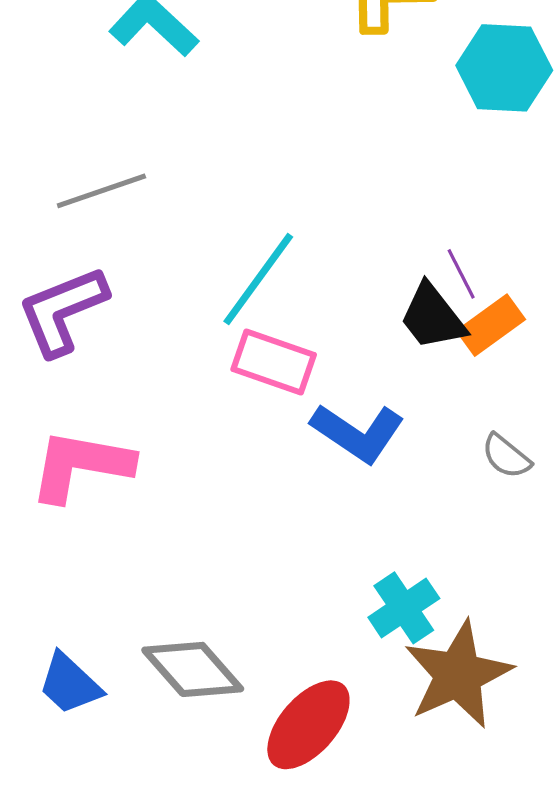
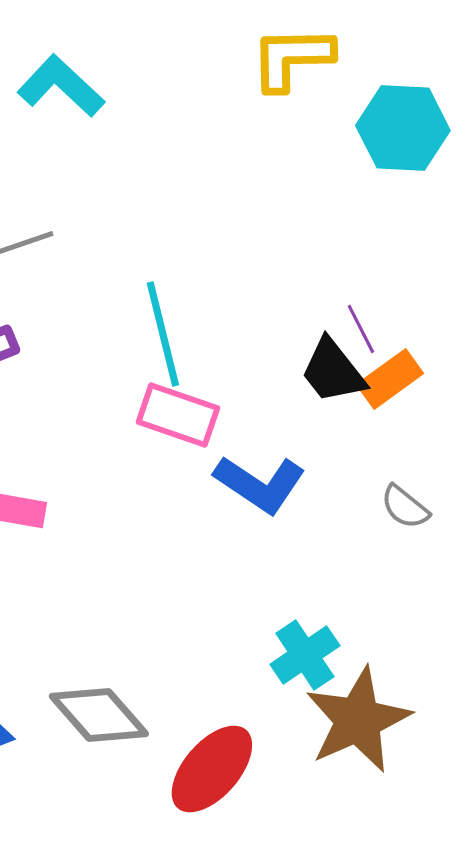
cyan line: (258, 279) -> (163, 334), turned -50

